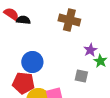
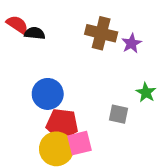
purple star: (90, 50) -> (131, 43), moved
red pentagon: (23, 83) -> (62, 124), moved

